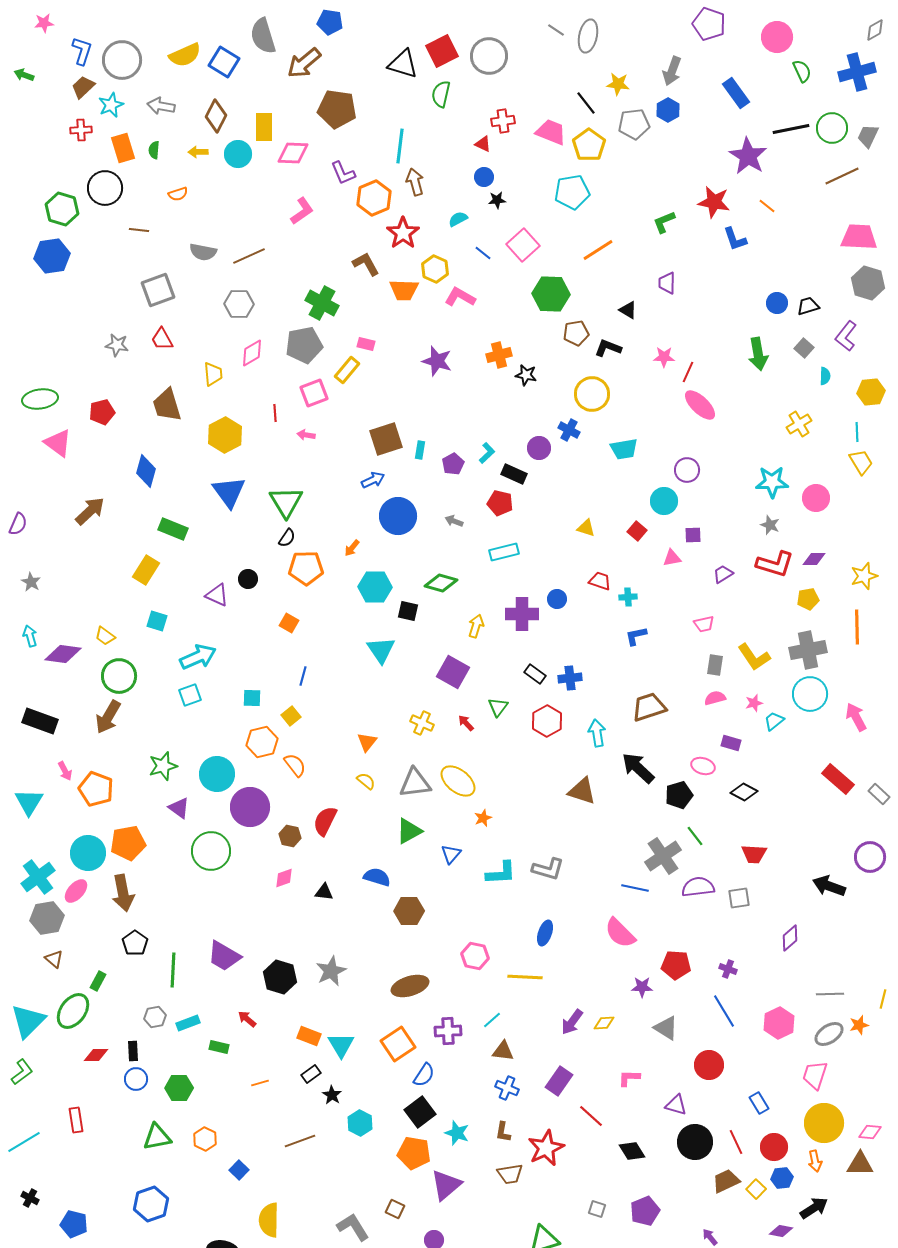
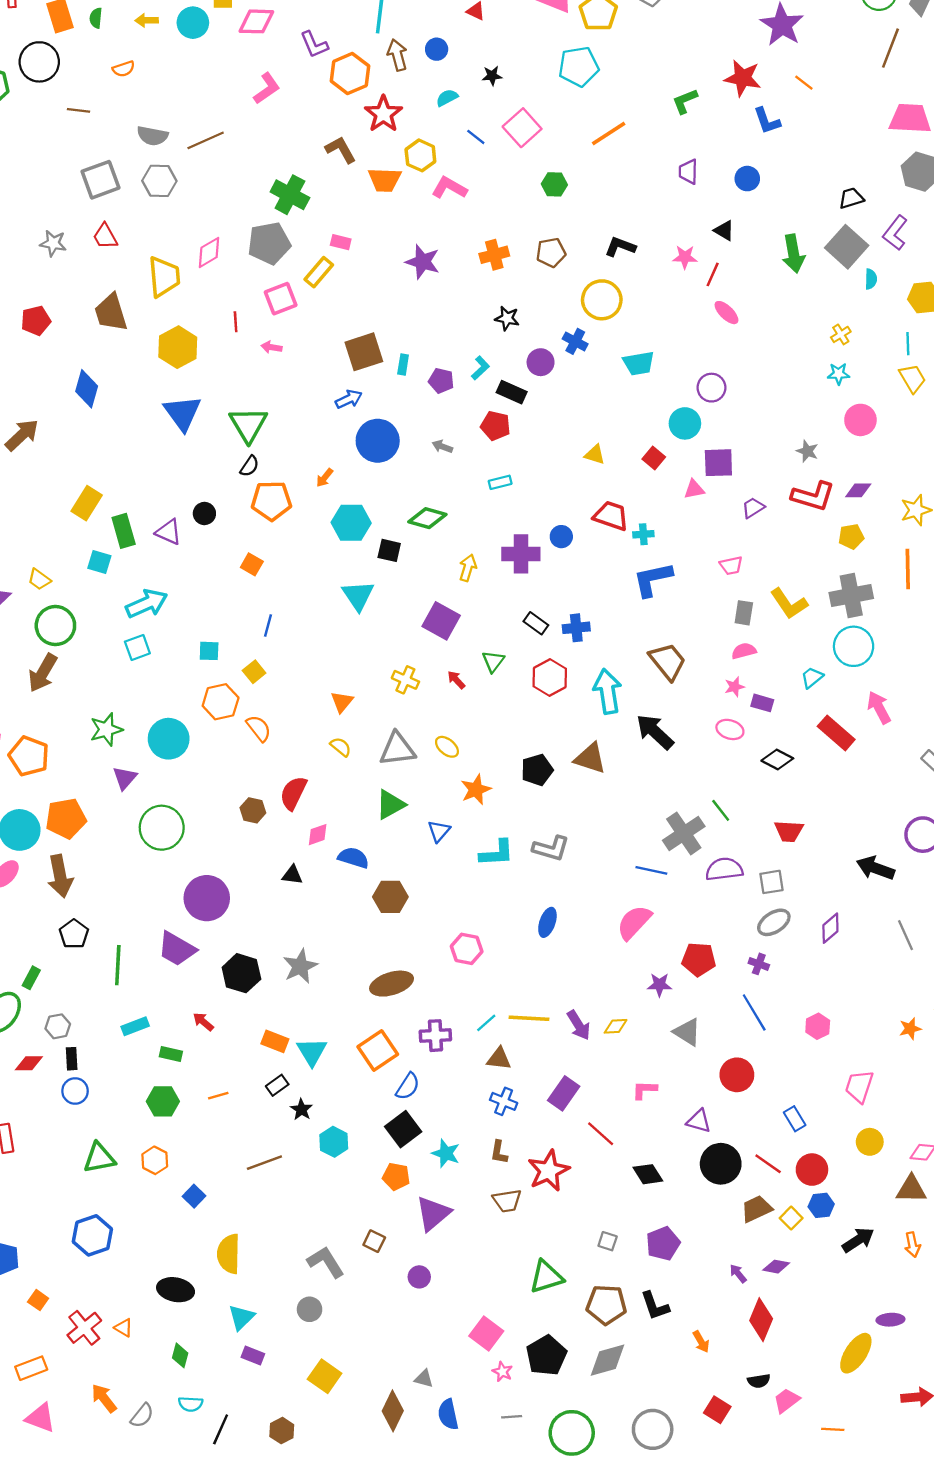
brown line: (842, 176) -> (890, 48), turned -44
blue circle: (484, 177) -> (437, 49), moved
green hexagon: (551, 294) -> (554, 184), size x0.6
blue circle: (777, 303) -> (747, 179), moved
gray hexagon: (239, 304) -> (159, 181), moved
black triangle: (628, 310) -> (724, 231), moved
brown pentagon: (576, 333) -> (551, 252), moved
gray square: (804, 348) -> (847, 247), size x1.8
yellow trapezoid: (213, 374) -> (164, 277), size x1.5
black star: (526, 375) -> (507, 318), moved
pink ellipse: (700, 405) -> (726, 313), size x0.7
yellow cross: (799, 424) -> (841, 334), size x0.7
purple pentagon: (453, 464) -> (441, 381), turned -30
cyan star: (772, 482) -> (839, 374), moved, size x0.6
green rectangle: (173, 529) -> (124, 531), moved, turned 52
purple square: (693, 535) -> (718, 463), size x1.6
cyan rectangle: (504, 552) -> (500, 482), size x0.7
red trapezoid: (600, 581) -> (611, 516), size x1.4
blue L-shape: (636, 636) -> (653, 579), size x1.6
pink star: (754, 703) -> (735, 687), moved
brown trapezoid: (649, 707) -> (668, 661), turned 69
pink arrow: (856, 717) -> (879, 708), moved
cyan arrow: (597, 733) -> (608, 691), size x1.4
red rectangle: (838, 779) -> (836, 733), moved
yellow ellipse: (458, 781) -> (447, 747), size x0.6
black pentagon: (679, 795) -> (537, 770), moved
purple circle: (250, 807) -> (207, 898), moved
purple triangle: (179, 808) -> (125, 778), turned 35
orange star: (483, 818) -> (476, 790), size x1.5
pink diamond: (284, 878) -> (318, 835), moved
pink semicircle: (620, 933) -> (634, 922), turned 88
yellow line: (525, 977) -> (529, 1018), moved
gray line: (830, 994) -> (906, 935), moved, turned 68
gray hexagon: (155, 1017) -> (58, 1026), moved
purple arrow: (572, 1022) -> (579, 1025), turned -68
pink hexagon: (779, 1023) -> (818, 1026), size x0.7
gray ellipse: (829, 1034) -> (774, 922), moved
green hexagon: (179, 1088) -> (163, 1101), moved
yellow circle: (824, 1123) -> (870, 1142), size x0.6
red line: (736, 1142) -> (768, 1164), turned -30
orange pentagon: (414, 1153) -> (396, 1176), size x0.7
orange arrow: (815, 1161) -> (912, 1245), moved
purple diamond: (781, 1231) -> (776, 1267), moved

